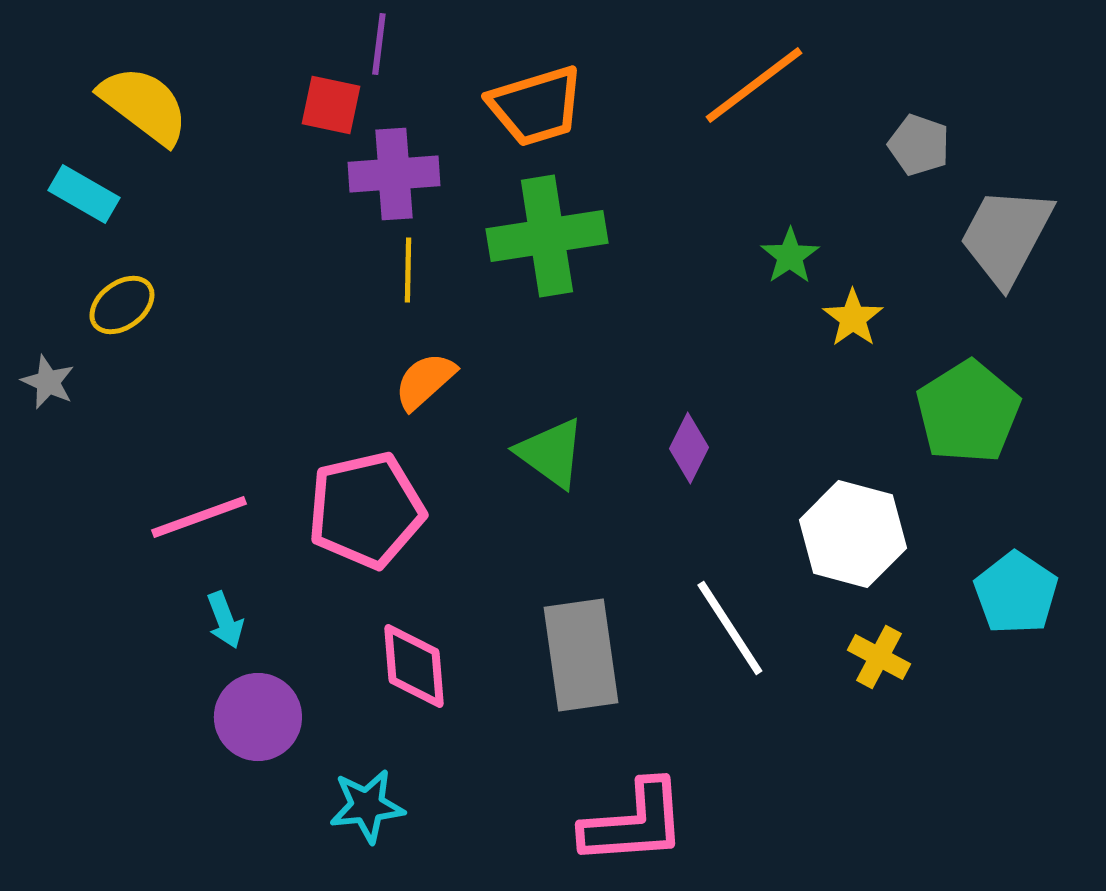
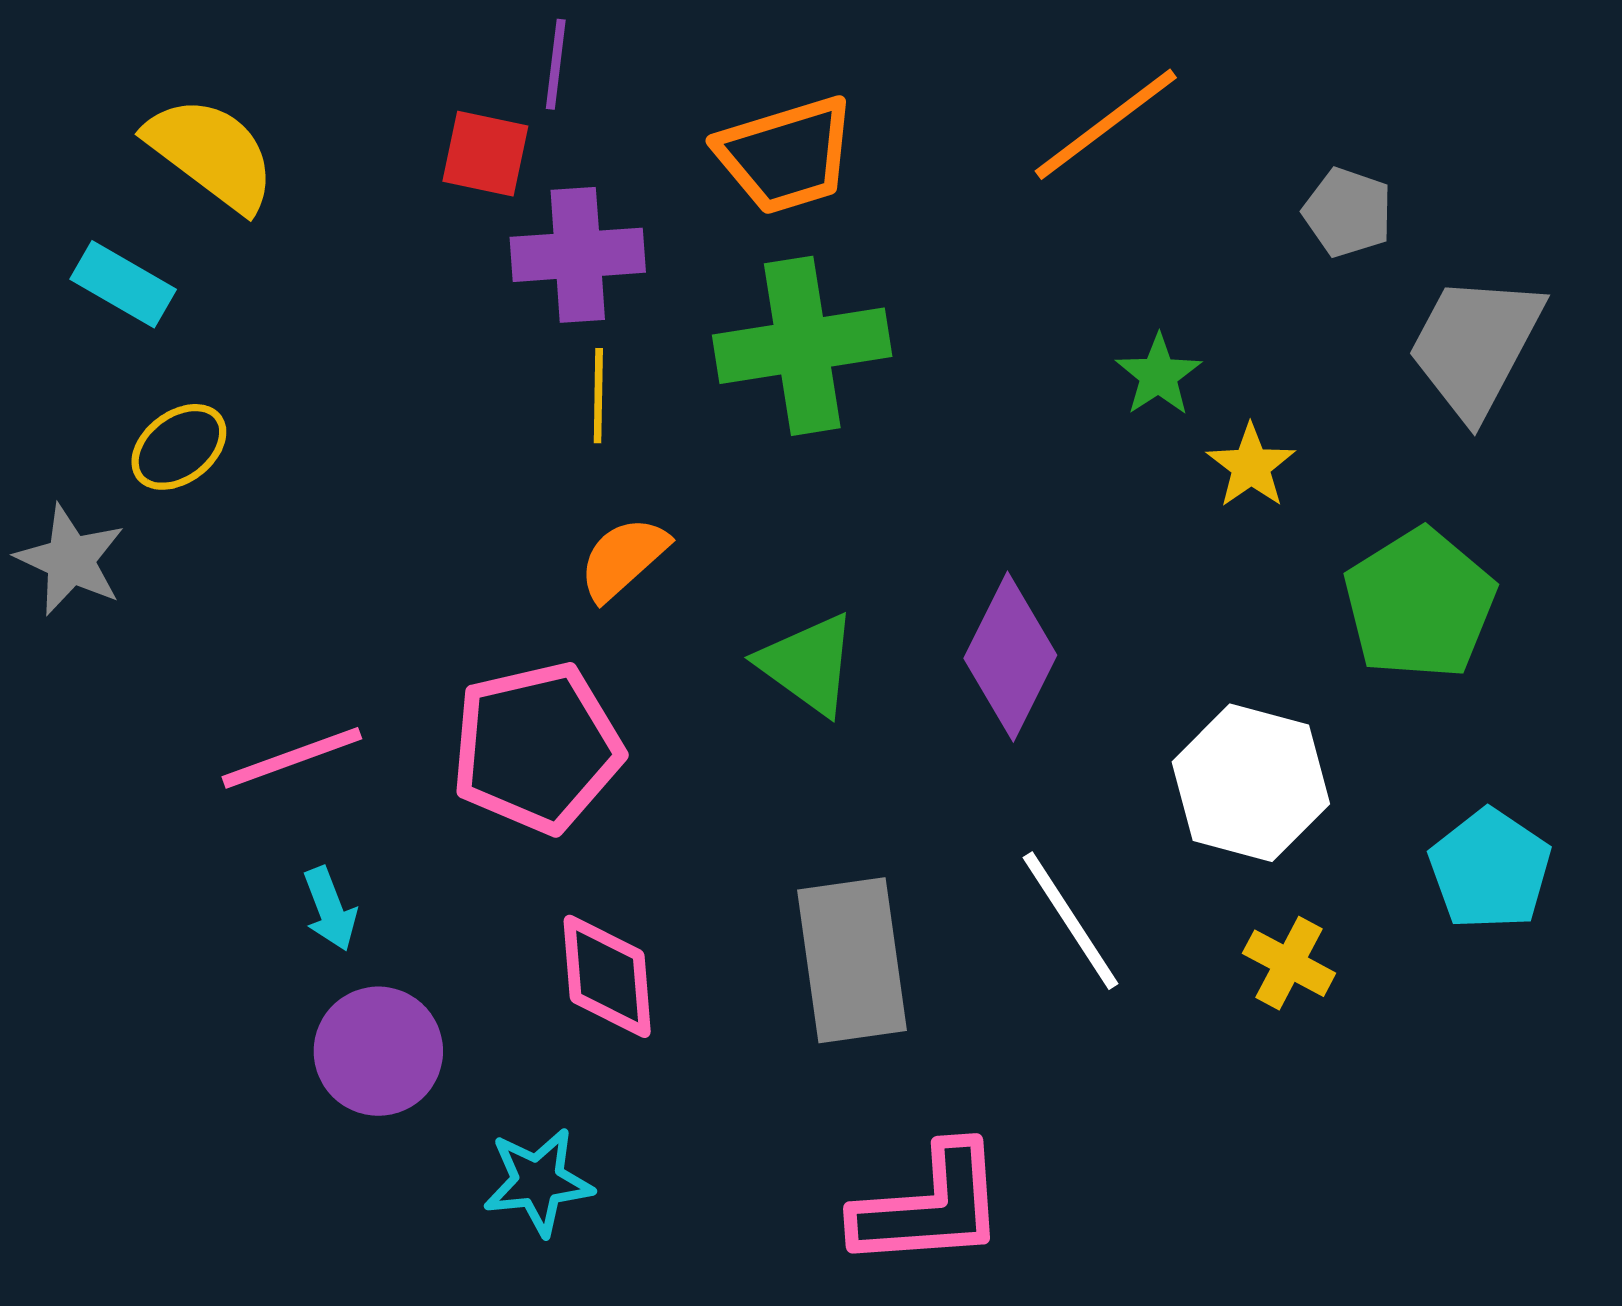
gray star: (48, 382) -> (70, 560), size x1.4
purple diamond: (689, 448) -> (1010, 657), size x1.6

